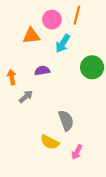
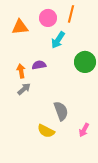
orange triangle: (31, 36) -> (20, 27), moved
orange arrow: (12, 77) -> (21, 71), moved
pink arrow: (77, 152) -> (84, 130), moved

